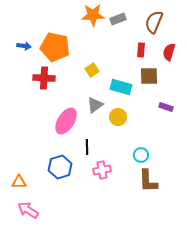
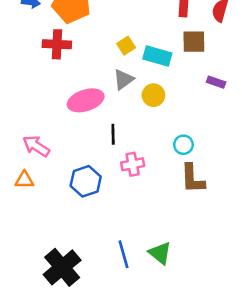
yellow square: (92, 70) -> (126, 46), moved
pink ellipse: (66, 121) -> (86, 100), turned 40
blue hexagon: (60, 167) -> (86, 181), moved
pink arrow: (28, 210) -> (36, 146), moved

